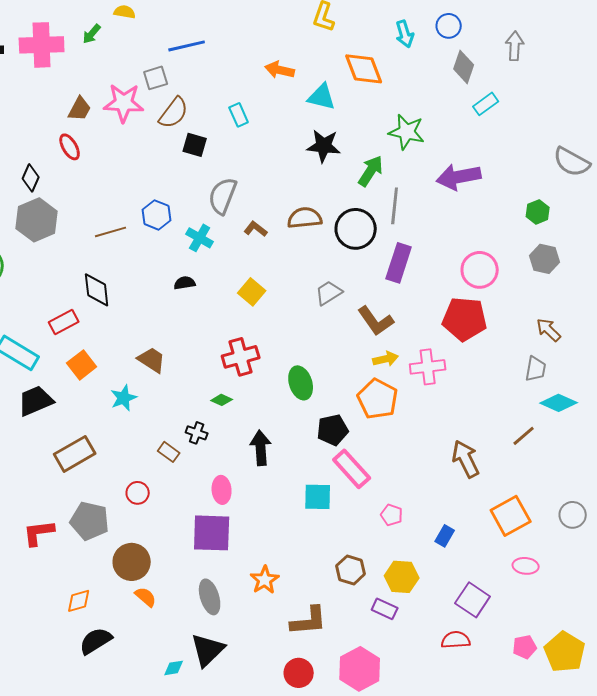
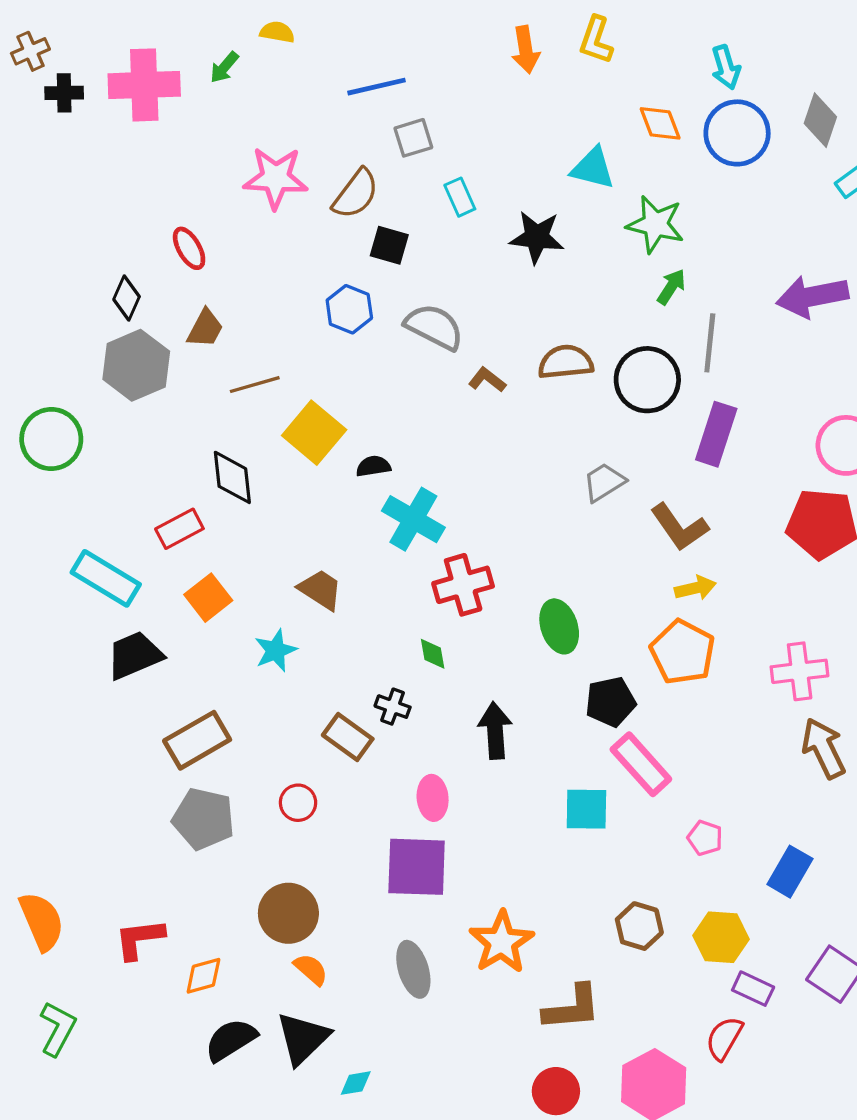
blue circle: (449, 26) -> (737, 133), moved, size x1.6
orange diamond: (364, 69) -> (660, 123), size x0.7
orange arrow: (280, 70) -> (526, 50), moved, turned -112
gray square: (156, 78) -> (413, 138), moved
brown trapezoid: (80, 109) -> (205, 328), moved
green star: (407, 132) -> (655, 224), moved
black star: (324, 146) -> (537, 237), moved
green arrow: (371, 171) -> (671, 287), size x0.7
gray semicircle: (223, 196) -> (434, 327), turned 96
blue hexagon: (157, 215) -> (349, 309), moved
cyan cross: (200, 238) -> (413, 519), moved, size x1.4
yellow square: (252, 292) -> (314, 433), moved, size x1.4
pink cross: (428, 367) -> (800, 671), moved
green diamond: (222, 400) -> (433, 654), turned 55
brown rectangle: (169, 452) -> (348, 737), size x1.4
gray pentagon: (90, 521) -> (203, 819), moved
red L-shape: (39, 533) -> (139, 939), moved
blue rectangle: (445, 536) -> (790, 872), size x1.4
orange star: (265, 580) -> (501, 942), size x1.4
purple rectangle: (385, 609) -> (753, 989), moved
red semicircle: (456, 640) -> (724, 1038), moved, turned -56
black triangle: (208, 650) -> (303, 1038), moved

